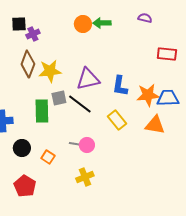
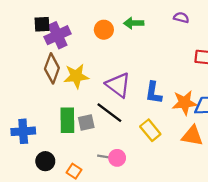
orange circle: (83, 24) -> (104, 30), moved
purple cross: (33, 34) -> (57, 35), size x1.6
purple triangle: (88, 79) -> (118, 85), turned 50
gray square: (59, 98) -> (86, 123), moved

